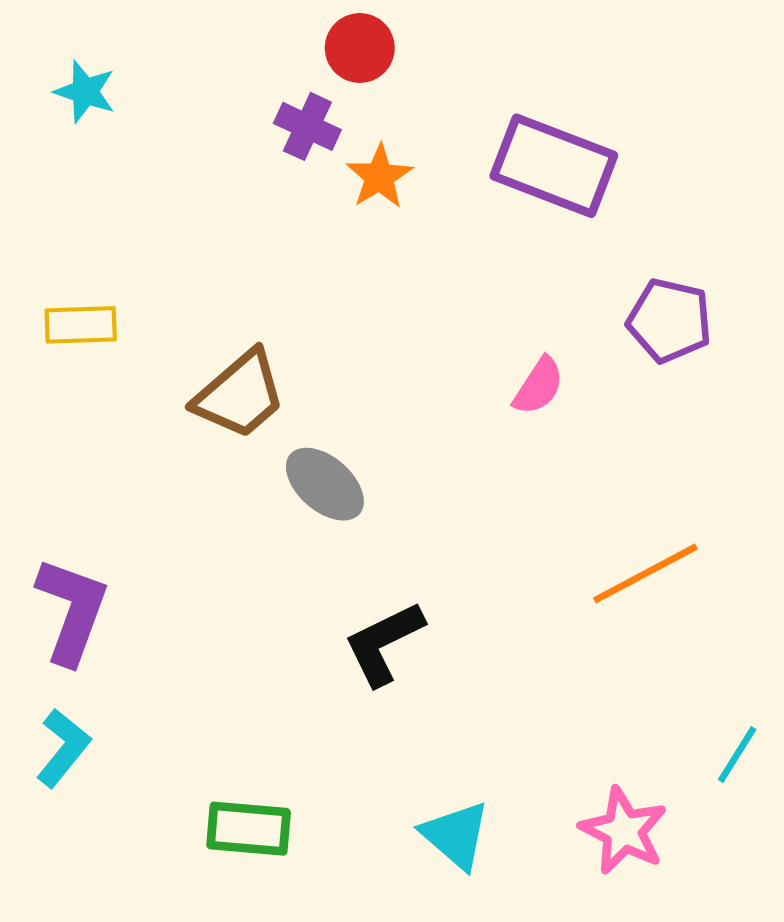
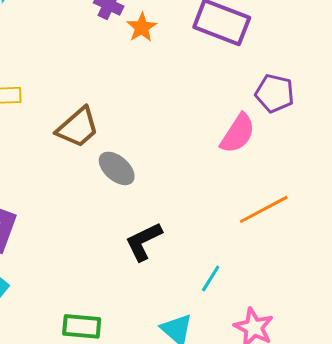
pink semicircle: (539, 386) -> (238, 133), moved, size x1.5
cyan line: (737, 754) -> (211, 278), moved

